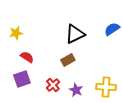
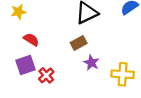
red cross: (53, 85) -> (46, 75), moved
purple star: (76, 90) -> (91, 63), moved

